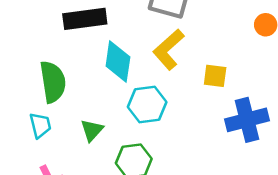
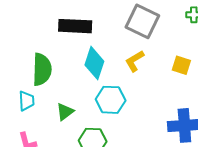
yellow L-shape: (168, 49) -> (135, 61), size x0.7
yellow square: (215, 76) -> (181, 65), moved

